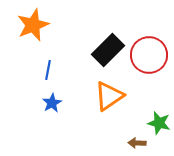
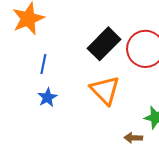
orange triangle: (109, 96) -> (105, 90), turned -40

